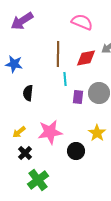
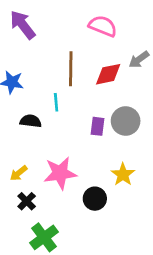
purple arrow: (22, 21) -> (23, 25), turned 85
cyan line: (65, 79) -> (56, 102), moved
black semicircle: (28, 93) -> (31, 121), turned 91

